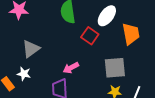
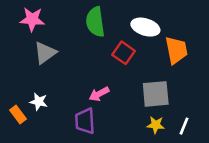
white ellipse: (107, 16) -> (145, 27), turned 70
gray triangle: (31, 49) -> (45, 53), moved

